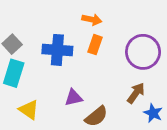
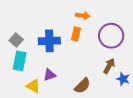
orange arrow: (92, 20) -> (83, 16), moved
purple triangle: (74, 98) -> (50, 75), moved

